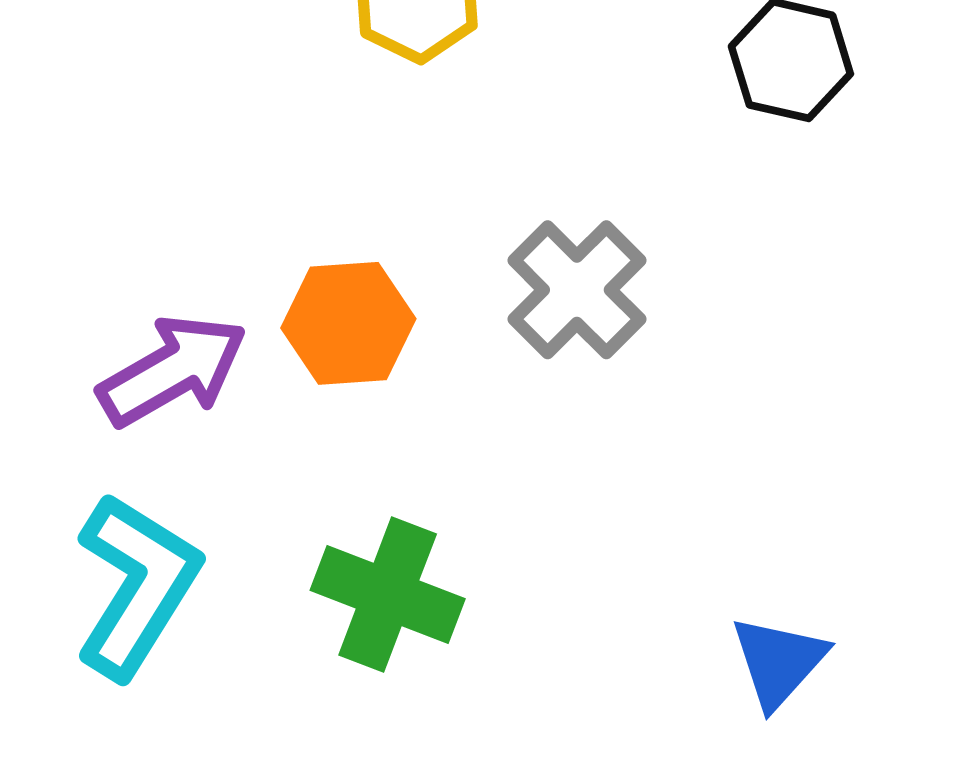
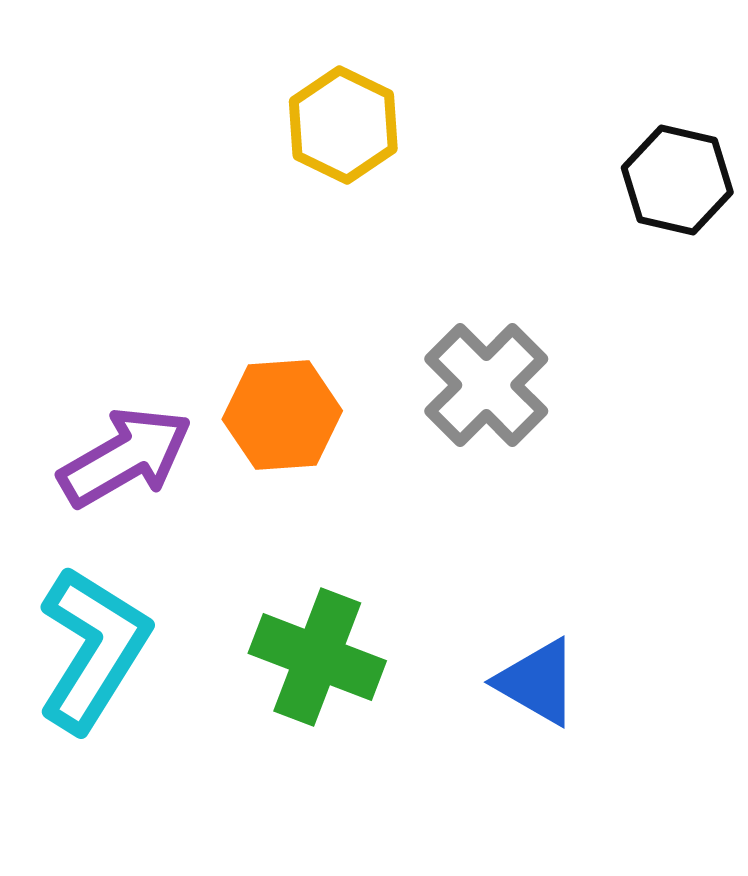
blue triangle: (779, 662) -> (537, 682), moved, turned -42

